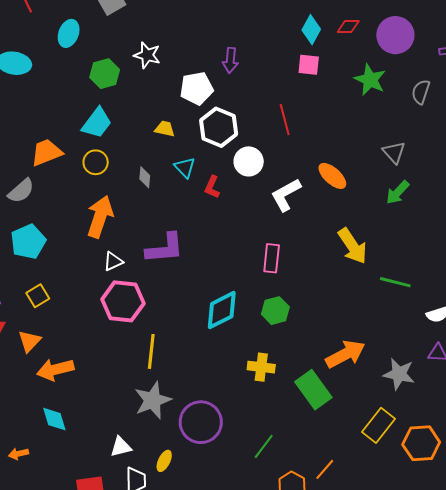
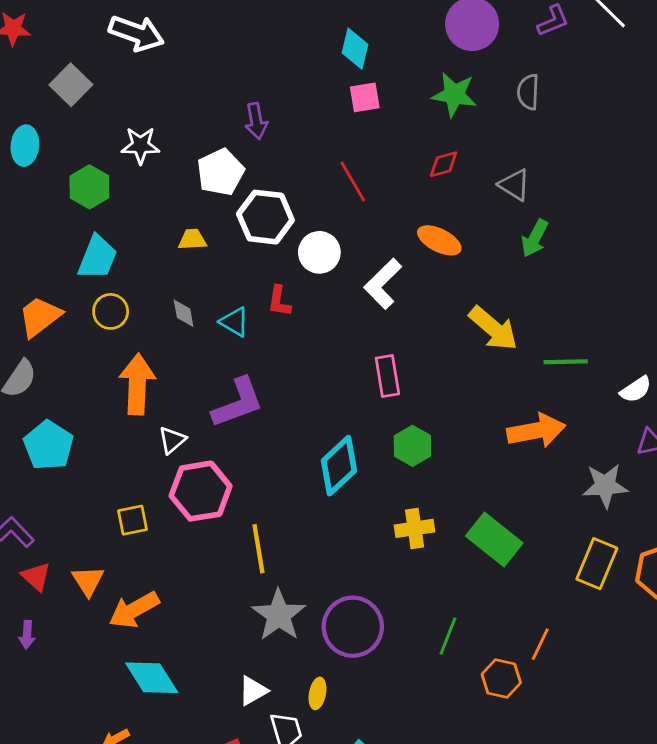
red diamond: (348, 27) -> (444, 164), moved
cyan triangle: (185, 167) -> (234, 322), moved
yellow square: (38, 296) -> (133, 520), moved, turned 35
orange arrow: (345, 354) -> (536, 431), moved, turned 33
cyan diamond: (54, 419) -> (152, 678), size x1.4

